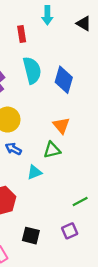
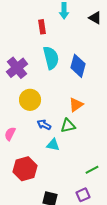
orange triangle: (61, 125) -> (76, 105), turned 35
blue arrow: (13, 149) -> (44, 125), moved
cyan triangle: (34, 172) -> (53, 145), turned 32

